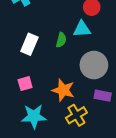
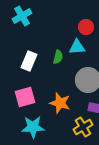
pink square: (25, 84) -> (25, 97), size x1.5
yellow cross: (76, 115) -> (83, 127), moved

